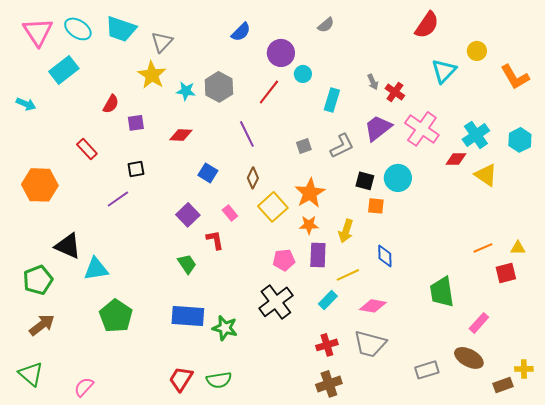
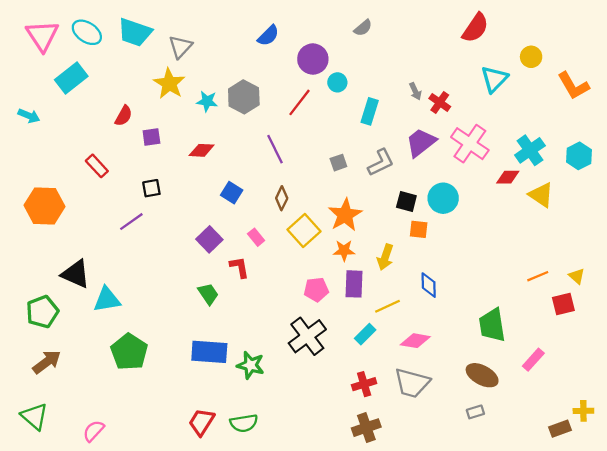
yellow triangle: (518, 248) -> (577, 276), turned 42
brown ellipse: (469, 358) -> (482, 375), moved
gray rectangle: (427, 370) -> (475, 412), size x0.7

